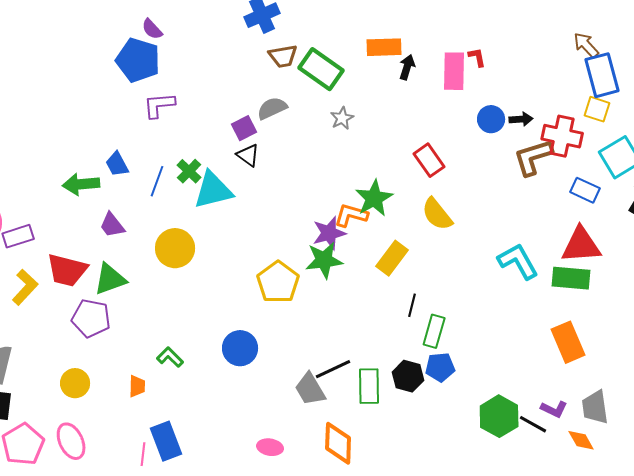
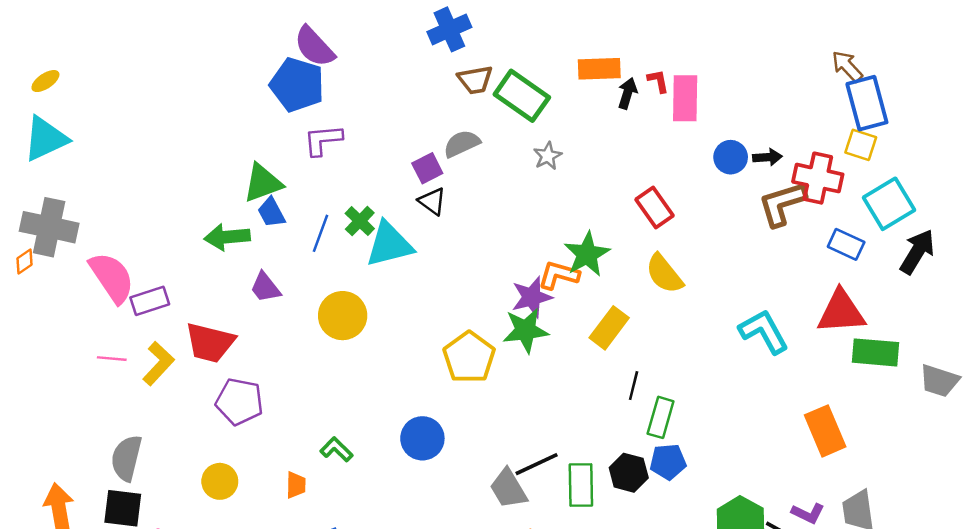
purple semicircle: (152, 29) -> (314, 47), size x1.6
red L-shape: (477, 57) -> (658, 81), moved
green rectangle: (571, 278) -> (875, 352), moved
green triangle: (110, 279) -> (263, 183), moved

